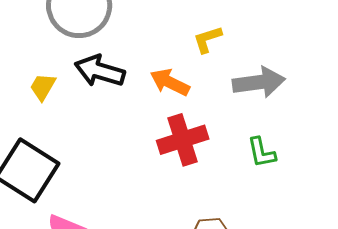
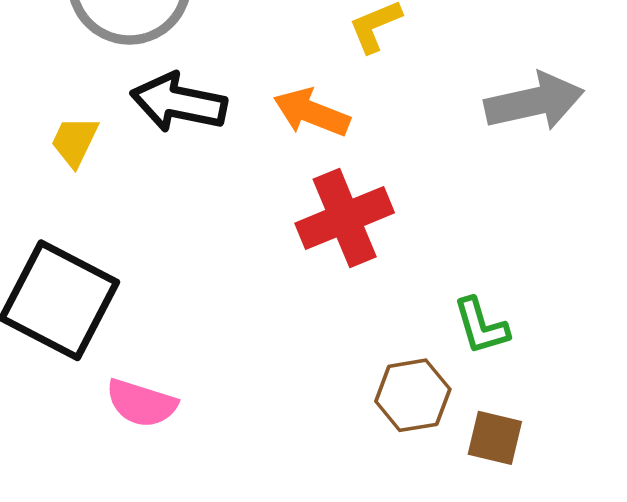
gray arrow: (259, 82) -> (534, 102), moved
green L-shape: (262, 152) -> (481, 326), moved

